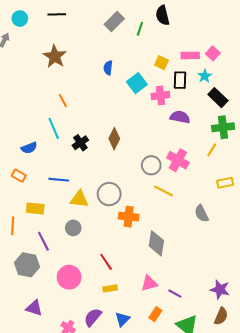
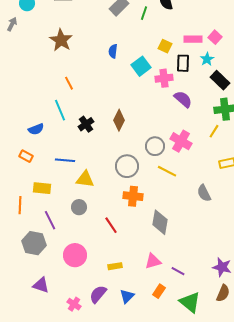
purple semicircle: (180, 117) -> (183, 99), turned 30
gray circle: (109, 194) -> (127, 166), moved
red line: (106, 262) -> (111, 225), moved

